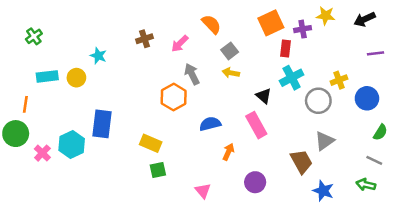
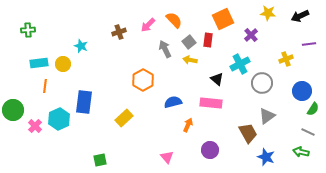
purple cross: (303, 29) -> (251, 35), moved, turned -32
green cross: (34, 36) -> (28, 30), turned 32
pink arrow: (180, 44) -> (148, 25), moved
red rectangle: (286, 48) -> (208, 40), moved
gray arrow: (192, 74) -> (165, 49), moved
yellow cross: (339, 80) -> (286, 59), moved
blue circle: (367, 98) -> (302, 91), moved
orange line: (25, 104) -> (45, 86), moved
pink rectangle: (256, 125) -> (211, 103), turned -55
yellow rectangle: (151, 143) -> (124, 118), turned -66
green square: (158, 170) -> (100, 160), moved

